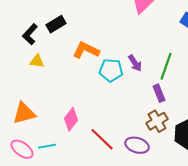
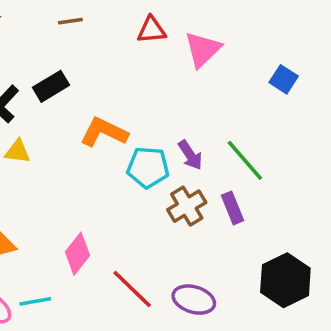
green line: (166, 66) -> (245, 160), turned -60
brown cross: (157, 121) -> (187, 206), moved

